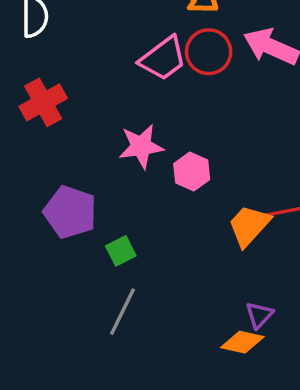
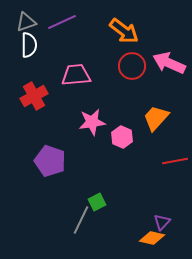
pink trapezoid: (163, 58) -> (76, 75), moved, turned -148
orange trapezoid: (249, 226) -> (156, 118), moved
green square: (121, 251) -> (97, 202), moved

